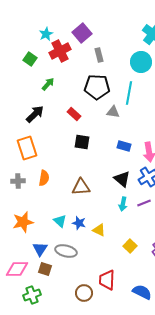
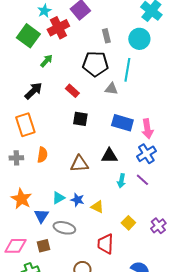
gray rectangle: (99, 55) -> (106, 36), moved
green square: (30, 59) -> (28, 36), size x1.6
blue rectangle: (124, 146) -> (122, 123), size x1.5
black triangle: (122, 179) -> (109, 156), moved, turned -42
purple line: (144, 203) -> (142, 180), turned 64
cyan triangle: (60, 221) -> (58, 198), turned 48
orange star: (23, 222) -> (21, 199), turned -30
blue triangle: (40, 249) -> (41, 216), moved
brown square: (45, 269) -> (43, 246), turned -32
red trapezoid: (107, 280) -> (105, 244), moved

